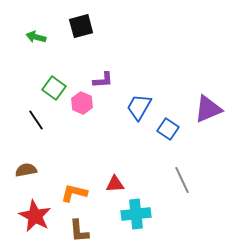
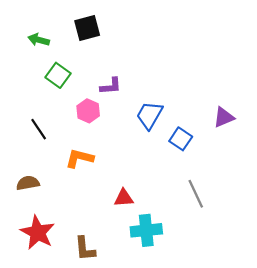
green square: (54, 88) -> (58, 75), moved
purple triangle: (208, 109) -> (224, 117), size x0.7
orange L-shape: (74, 193) -> (80, 158), moved

